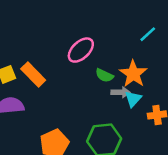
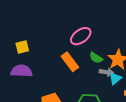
orange rectangle: (33, 74) -> (70, 62), moved

